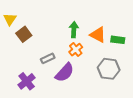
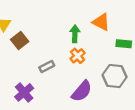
orange triangle: (98, 35) -> (101, 22), moved
purple semicircle: (65, 73) -> (82, 91), moved

